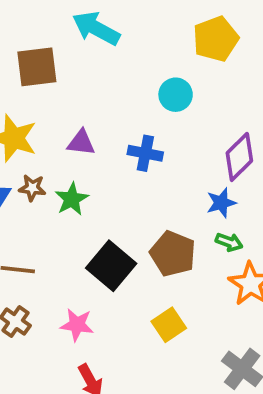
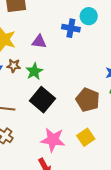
blue cross: (145, 153) -> (71, 28), moved
black square: (111, 266) -> (42, 100), moved
pink star: (77, 325) -> (53, 140), moved, size x1.4

